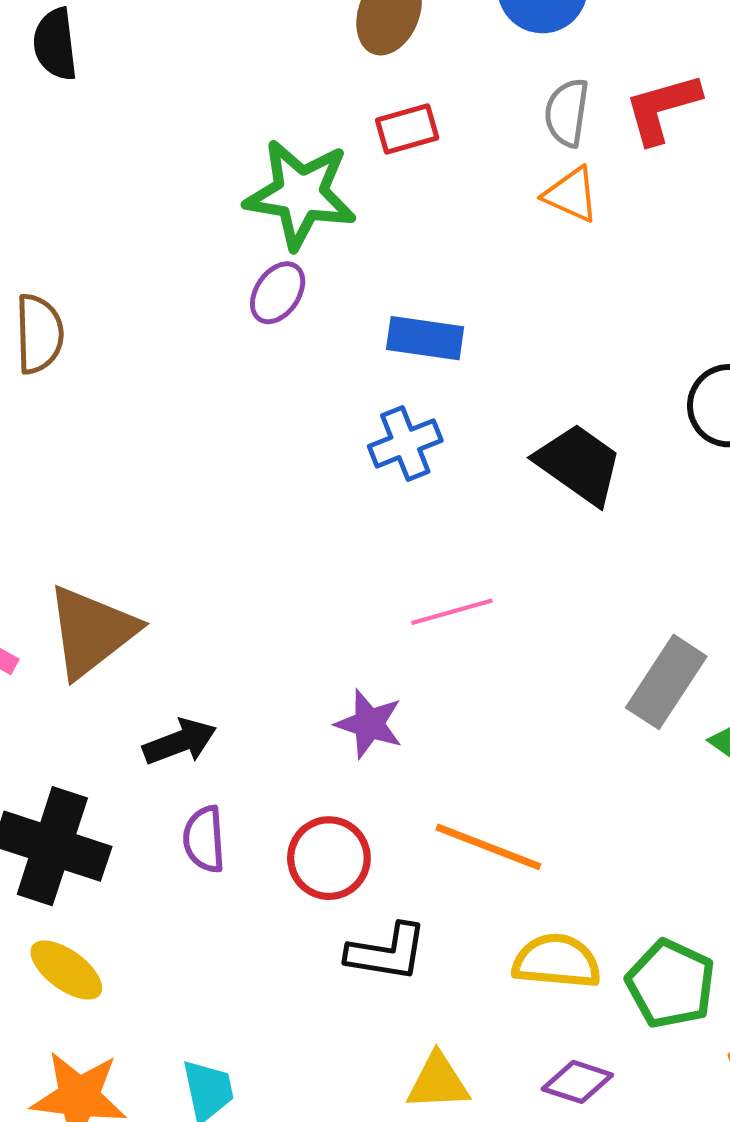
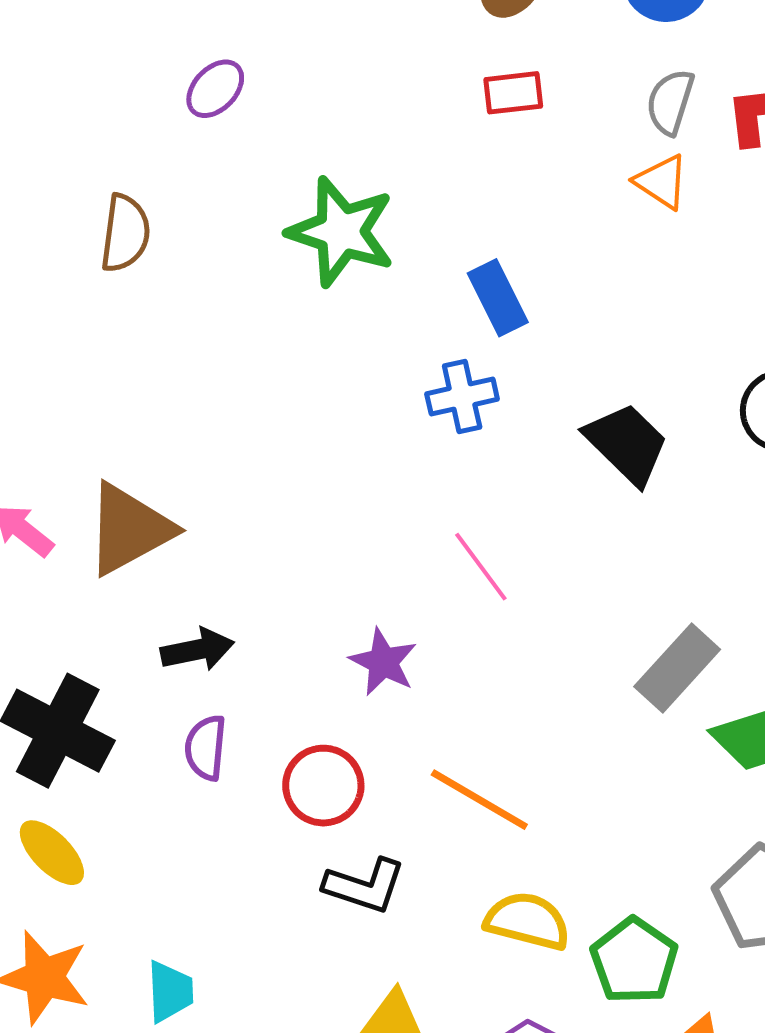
green star: (301, 194) -> (341, 232), moved
purple ellipse: (278, 293) -> (215, 89), moved
blue rectangle: (425, 338) -> (498, 298), turned 46
pink line: (452, 612) -> (481, 567), turned 60

